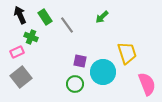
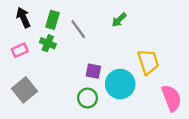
green rectangle: (45, 17) -> (52, 20), turned 49
green cross: (31, 37) -> (48, 43), moved
pink rectangle: (17, 52) -> (20, 50), moved

